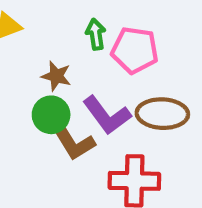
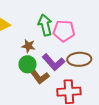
green arrow: (96, 34) -> (45, 25), size x1.5

